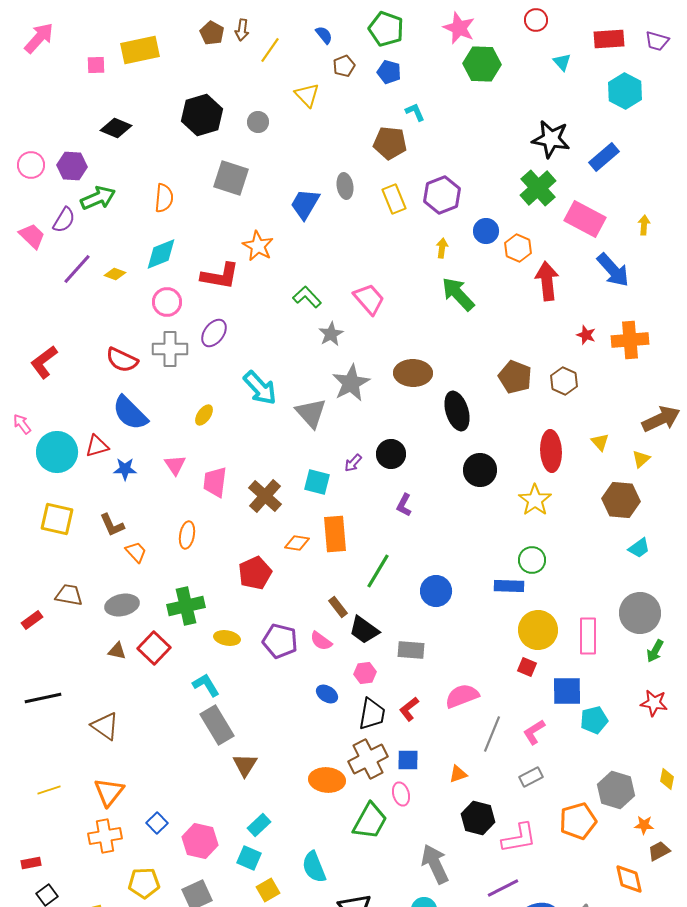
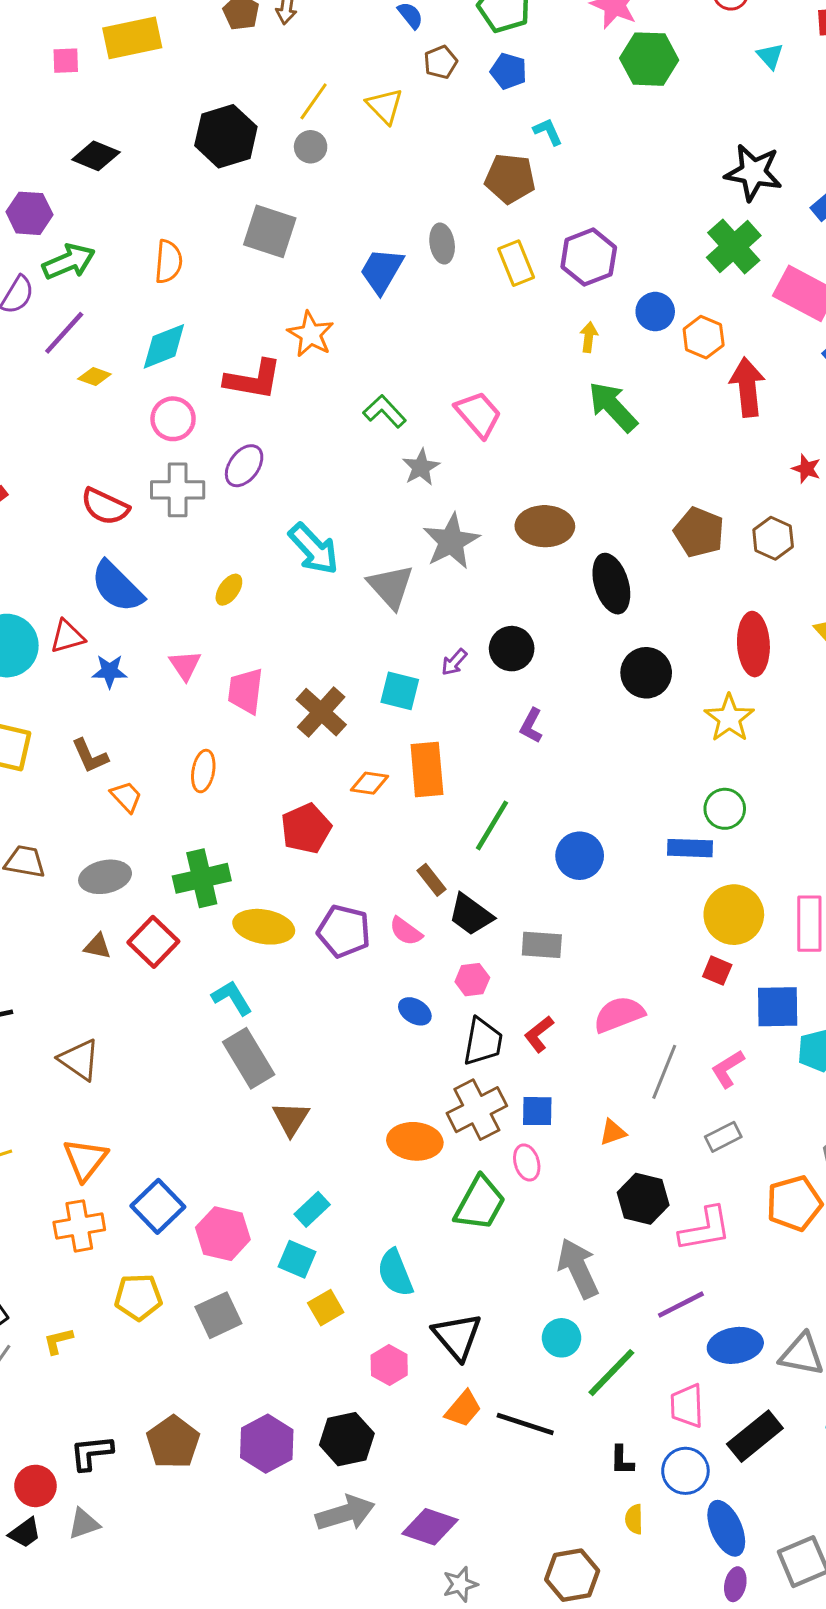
yellow line: (270, 50) -> (314, 101), moved
purple line: (77, 269) -> (64, 333), moved
yellow ellipse: (227, 638) -> (264, 927), size x1.5
blue square: (157, 823) -> (158, 1206), size x1.6

